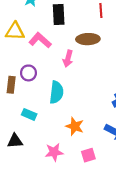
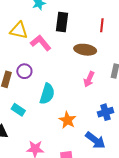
pink arrow: (68, 59) -> (89, 79), moved
orange star: (75, 126) -> (67, 120), moved

